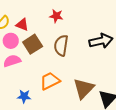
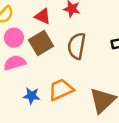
red triangle: (22, 25) -> (43, 16), moved
blue star: (24, 96) -> (32, 96), moved

